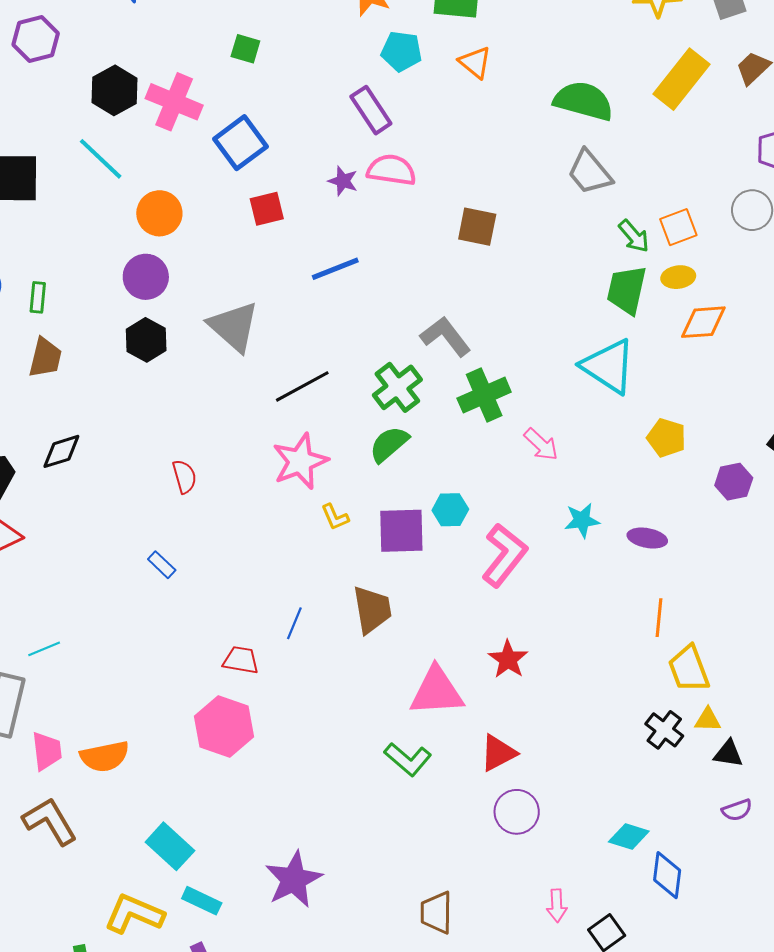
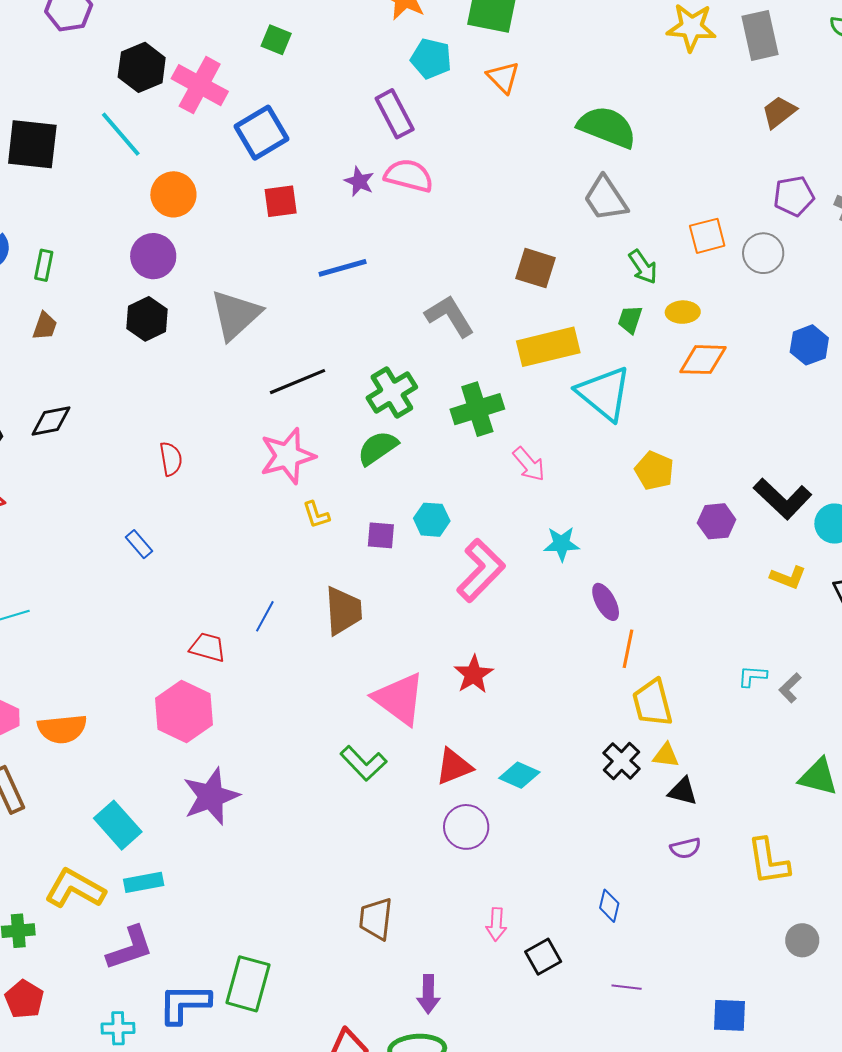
yellow rectangle: (682, 79) -> (548, 347), moved, turned 32
brown square: (477, 227) -> (536, 268), moved
orange square: (678, 227) -> (707, 236), moved
green trapezoid: (627, 290) -> (630, 319), size x0.6
gray triangle: (234, 327) -> (236, 315), turned 30
gray L-shape: (446, 336) -> (450, 316), moved
brown trapezoid: (45, 358) -> (45, 326), size x0.7
purple square: (401, 531) -> (381, 535), size x0.6
purple ellipse: (647, 538) -> (606, 602), moved, turned 45
pink triangle: (437, 691) -> (399, 699), turned 34
cyan diamond: (629, 837) -> (519, 775), moved
blue diamond: (667, 875) -> (609, 906), size x0.7
purple star: (294, 880) -> (211, 796), moved
cyan rectangle: (202, 901) -> (144, 882), turned -42

